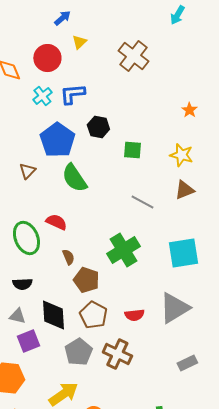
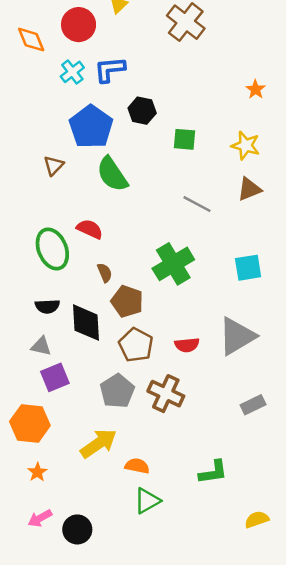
cyan square: (183, 253) -> (248, 268), size x0.7
black diamond: (53, 315) -> (86, 323), moved

